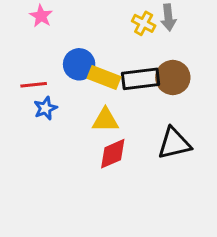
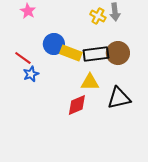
red line: (34, 85) -> (23, 58), turned 42
yellow triangle: (105, 120) -> (90, 82), moved

